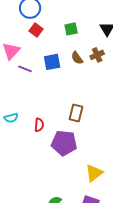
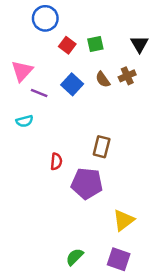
red square: (36, 30) -> (67, 45), moved
blue square: (52, 62) -> (72, 84), turned -36
cyan semicircle: (11, 118) -> (24, 121), moved

